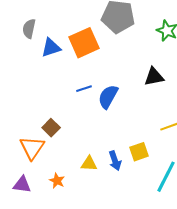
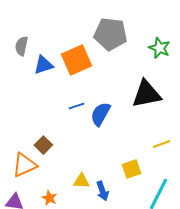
black triangle: (154, 77) -> (146, 94), size x1.5
orange triangle: (32, 148) -> (24, 165), turned 32
blue arrow: (115, 161) -> (102, 191), moved

